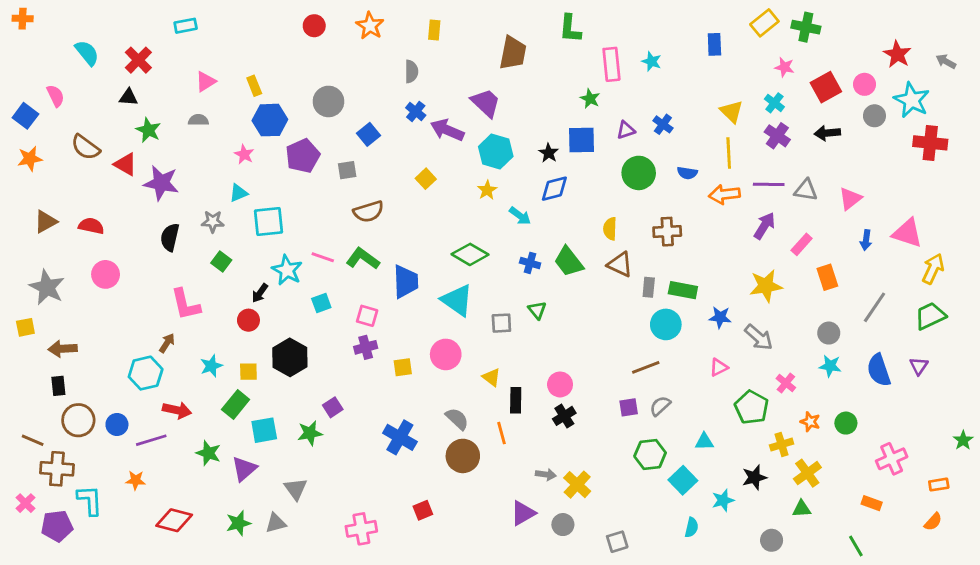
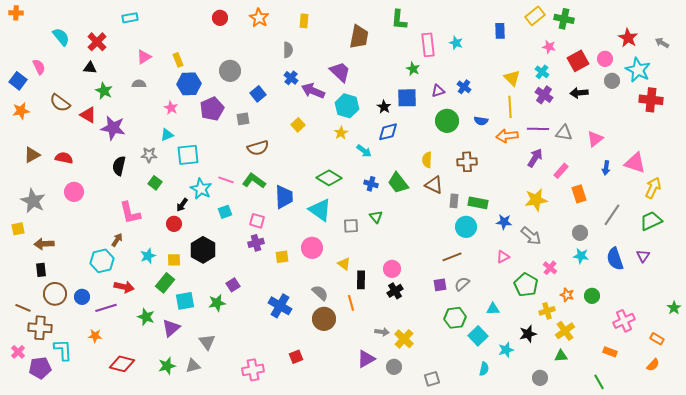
orange rectangle: (939, 485) -> (657, 339), turned 40

